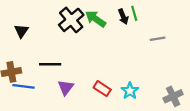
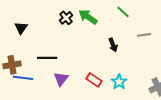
green line: (134, 13) -> (123, 12), turned -32
black arrow: (123, 17) -> (113, 45), moved
black cross: (71, 20) -> (66, 18), size x0.6

